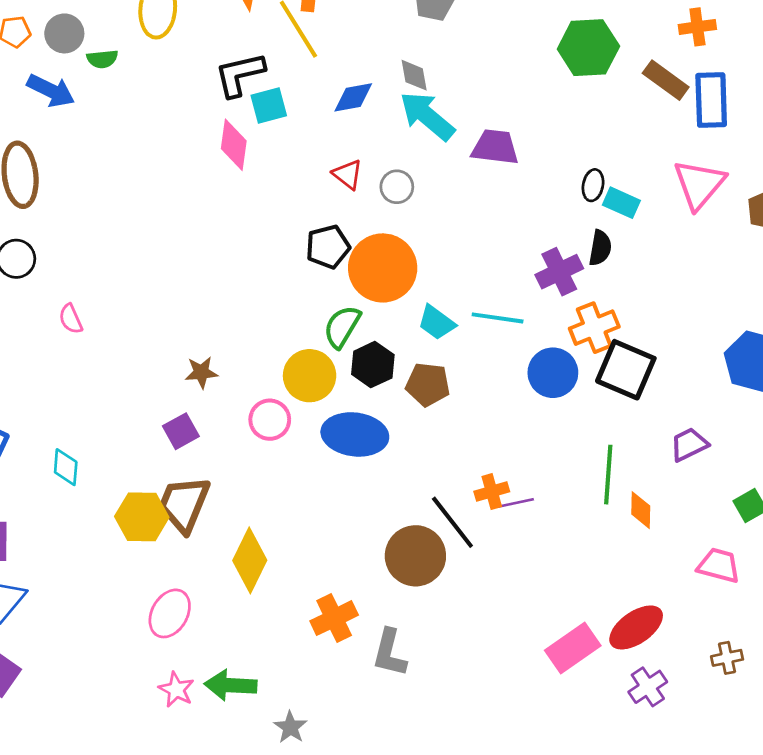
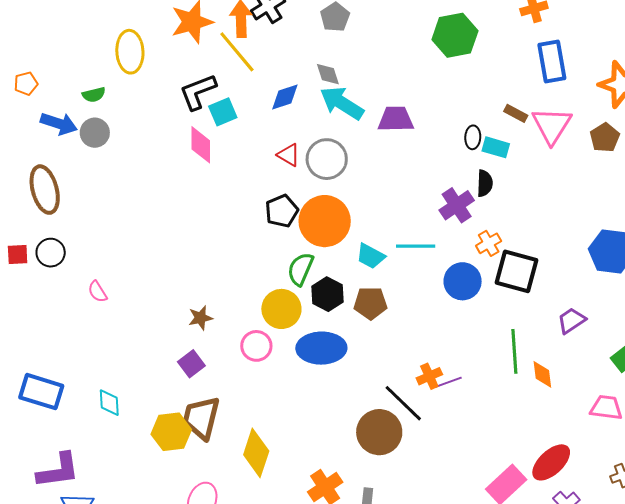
gray circle: (64, 33) -> (95, 133), moved
brown rectangle: (666, 80) -> (516, 113), moved, size x0.7
gray circle: (397, 187) -> (327, 159), size x1.6
orange cross: (594, 328) -> (489, 243), size x0.7

